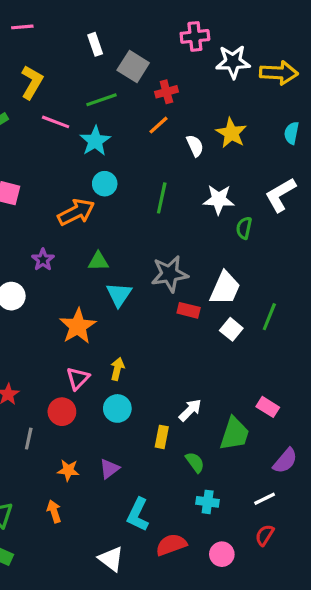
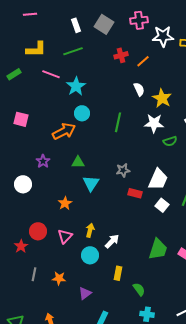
gray square: (133, 66) -> (104, 24), moved
yellow L-shape: (32, 82) -> (36, 49), turned 60
green line: (102, 100) -> (73, 51), moved
orange line: (159, 125) -> (143, 61), moved
yellow star: (231, 133) -> (162, 98), moved
green semicircle: (244, 228) -> (170, 141), turned -120
gray star: (170, 274) -> (123, 170), size x0.6
orange star: (78, 326) -> (65, 203), size x0.6
white arrow: (190, 410) -> (112, 241), moved
red circle: (62, 412) -> (38, 231), moved
green trapezoid: (235, 434) -> (158, 249), moved
orange star: (68, 470) -> (59, 278), moved

